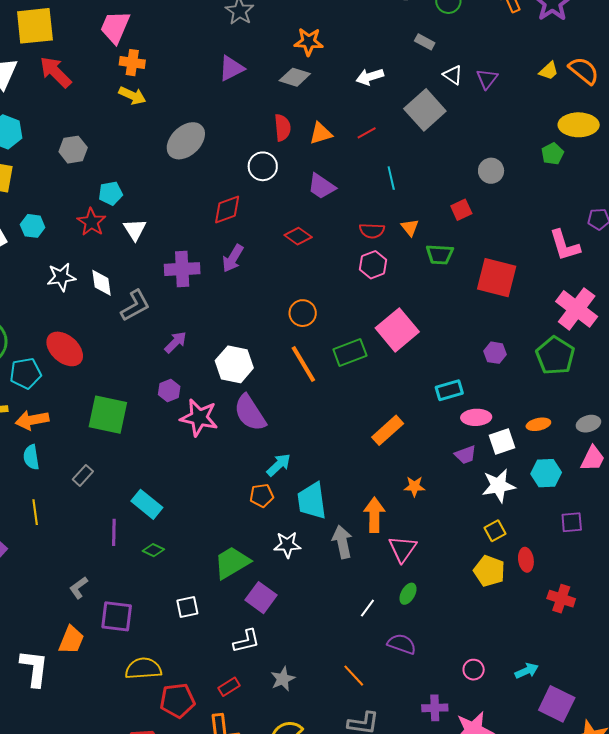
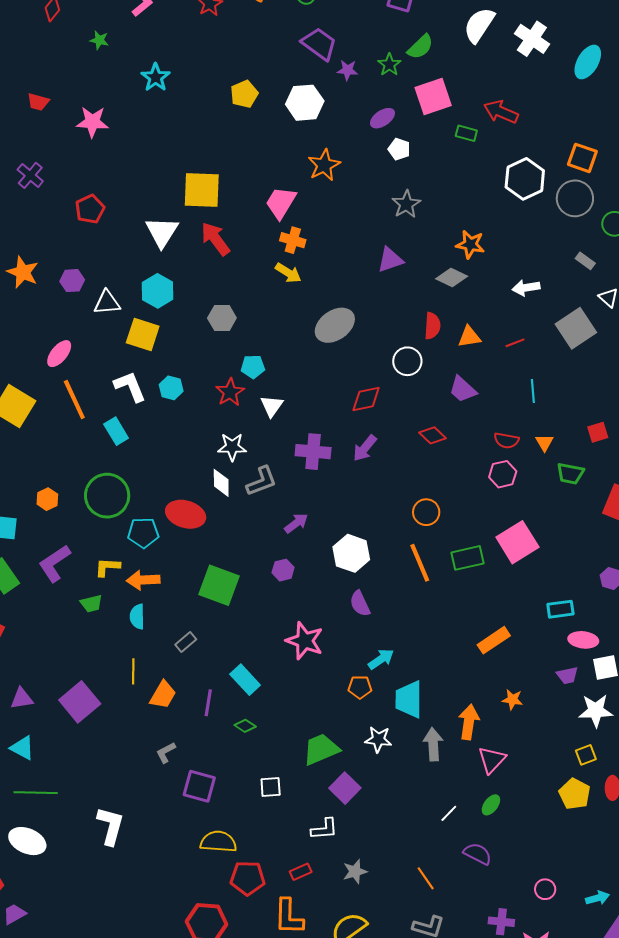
white star: (61, 277) -> (232, 447), moved
white diamond: (102, 283) -> (221, 483), moved
red ellipse: (65, 349) -> (186, 514), turned -33
purple semicircle: (250, 413) -> (360, 604), size x0.7
pink star: (199, 418) -> (305, 641), moved
orange trapezoid: (71, 640) -> (163, 695), moved

